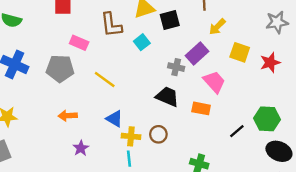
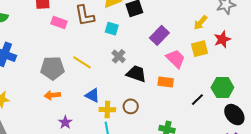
yellow arrow: (217, 27) -> (200, 23), moved
cyan square: (142, 42) -> (112, 29), turned -32
pink rectangle: (79, 43) -> (59, 23), moved
yellow square: (240, 52) -> (199, 49), moved, turned -30
gray cross: (176, 67) -> (119, 56), moved, turned 32
gray pentagon: (60, 68) -> (52, 68), moved
black ellipse: (279, 151) -> (234, 115), turned 30

